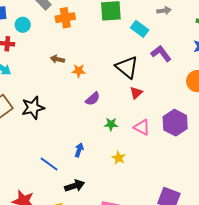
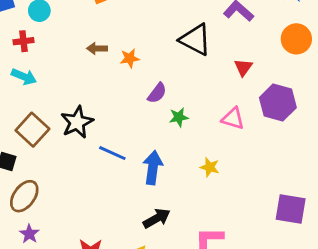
red triangle: (136, 93) -> (243, 67), moved
green star: (111, 124) -> (179, 117), moved
blue arrow: (79, 150) -> (153, 168), size x1.6
blue line: (49, 164) -> (112, 153), moved

